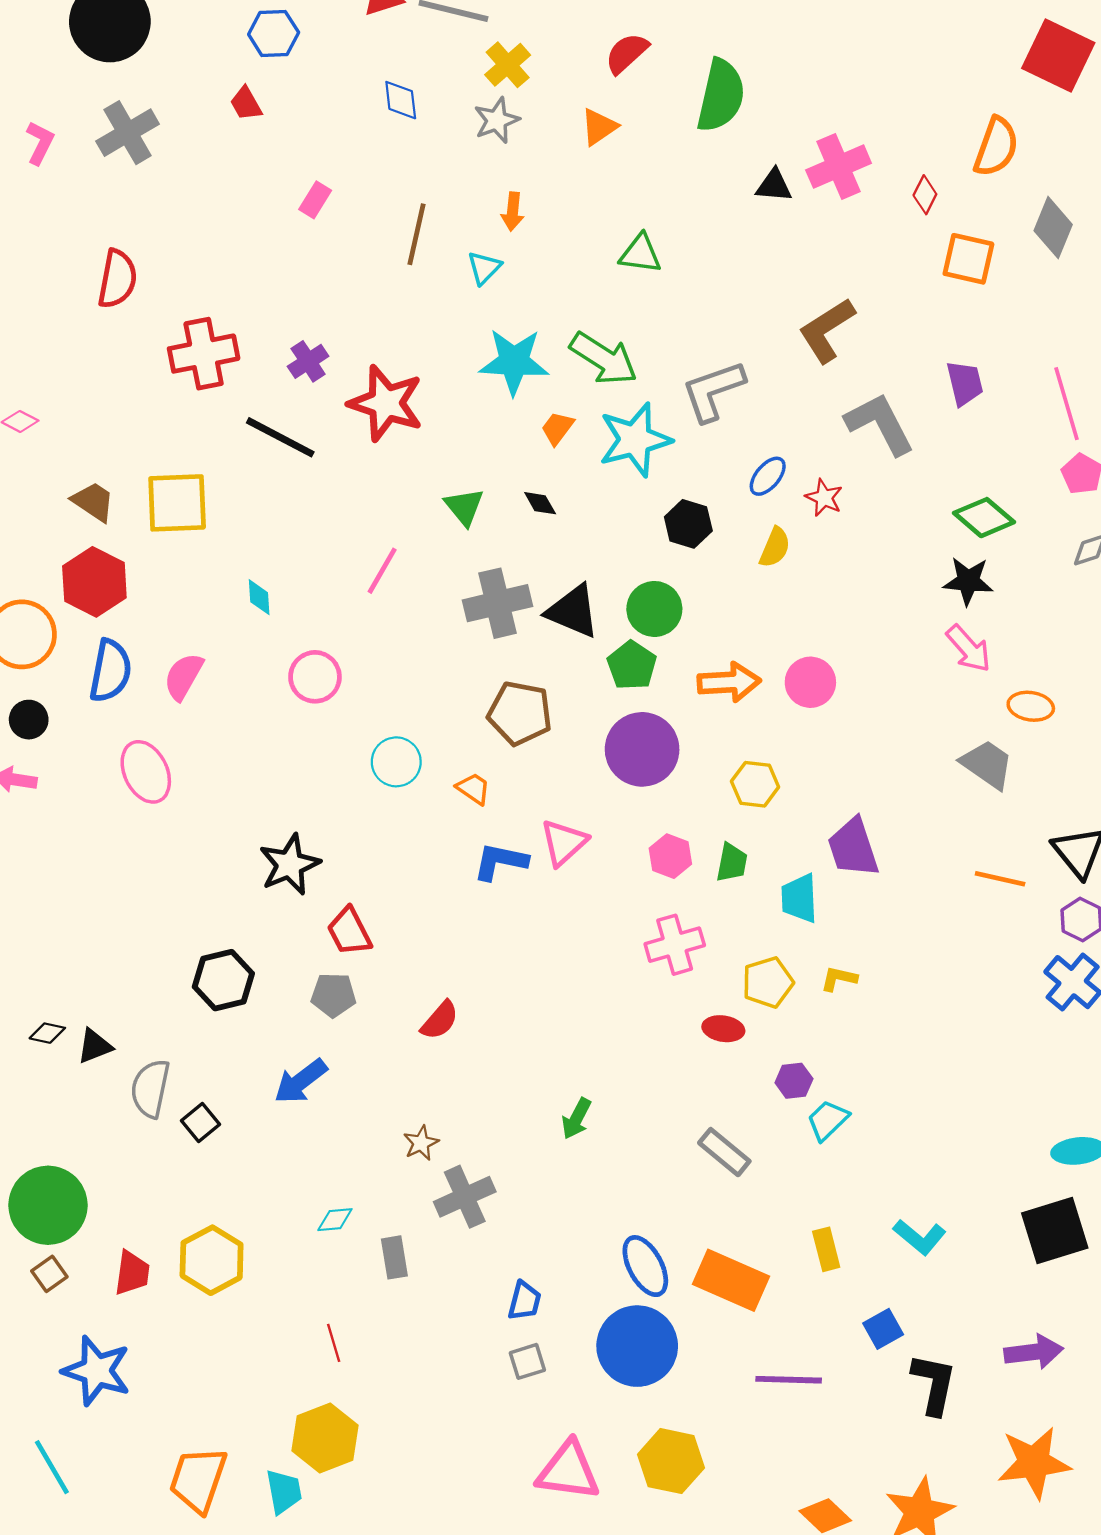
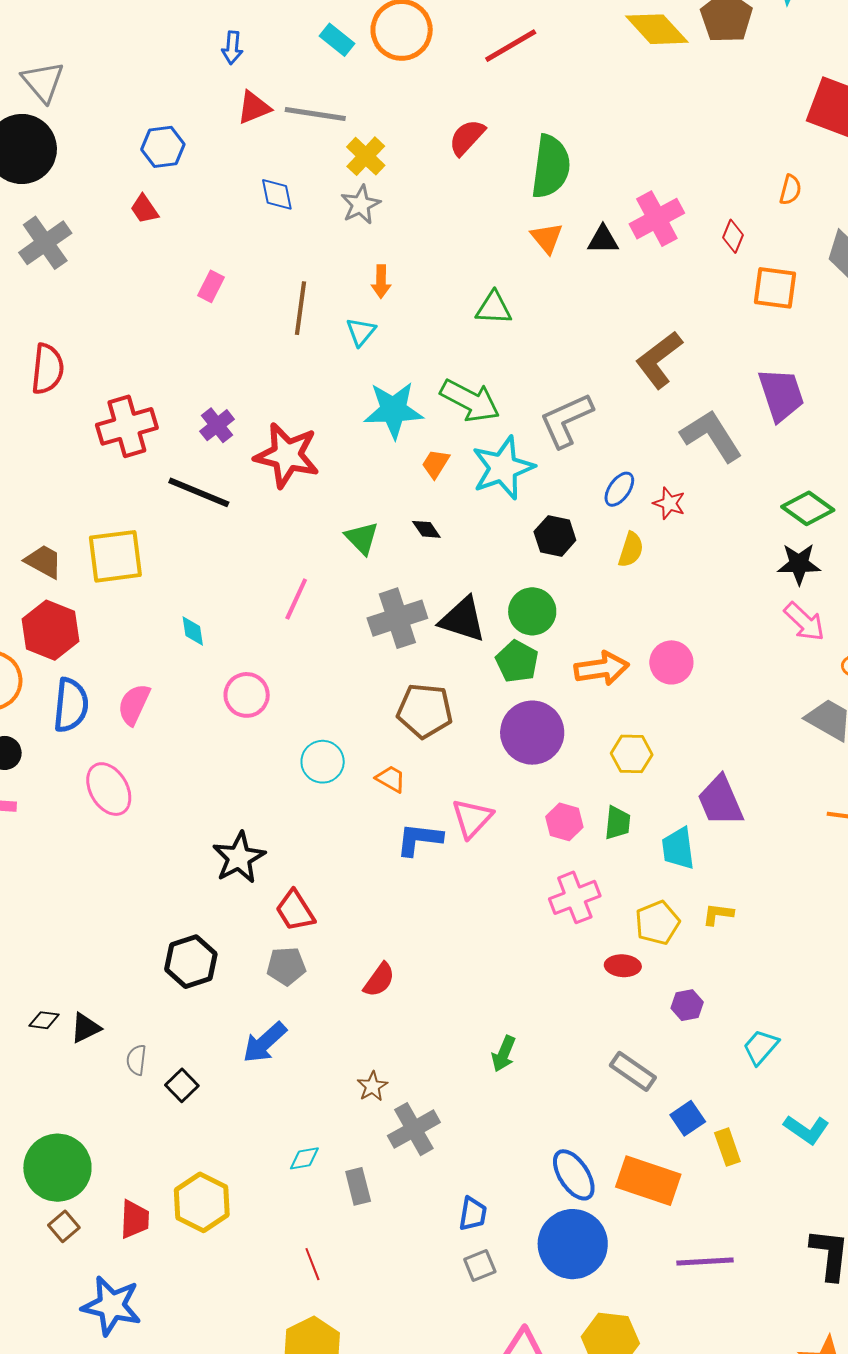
orange triangle: (599, 127) -> (547, 238), moved, turned -30
orange semicircle: (996, 147) -> (790, 190), size x0.6
purple trapezoid: (965, 383) -> (781, 395), size x1.4
gray semicircle: (150, 1088) -> (136, 1060), size x0.6
cyan trapezoid: (828, 1120) -> (761, 1047), moved
blue square: (883, 1329) -> (688, 1118), moved

